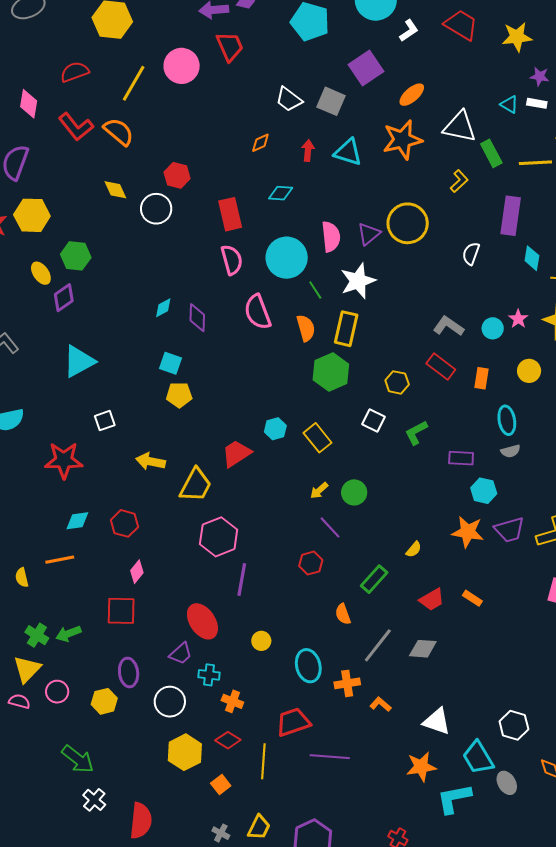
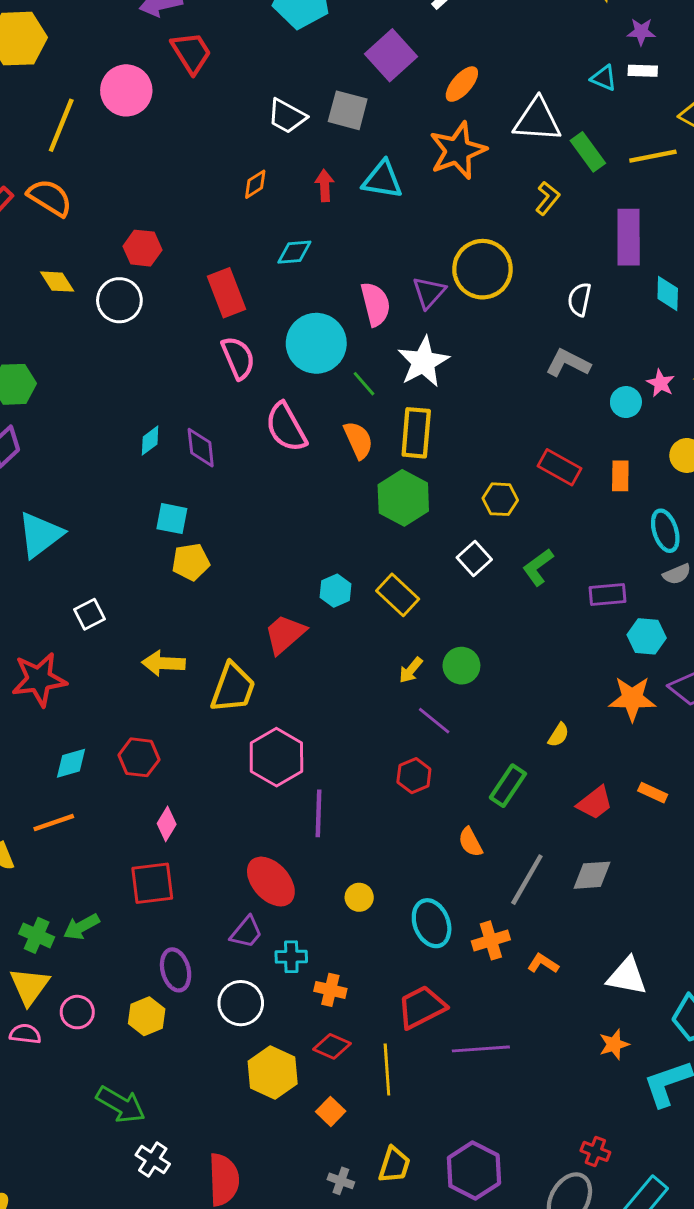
gray L-shape: (449, 326) -> (568, 363), moved
white square: (373, 420) -> (474, 559), turned 30
orange star: (421, 767) -> (614, 1044), size x0.7

